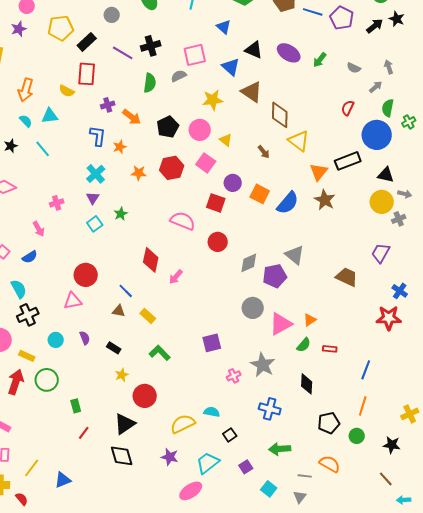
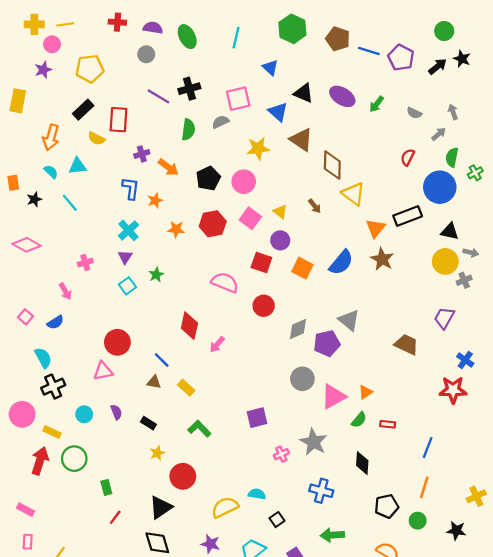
black rectangle: (87, 42) -> (83, 110), moved
yellow triangle: (226, 140) -> (280, 212), moved
orange square: (260, 194) -> (302, 268), moved

